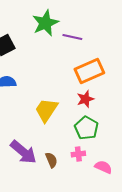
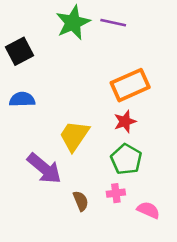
purple line: (72, 37) -> (113, 23), moved
purple arrow: (23, 152) -> (44, 168), moved

